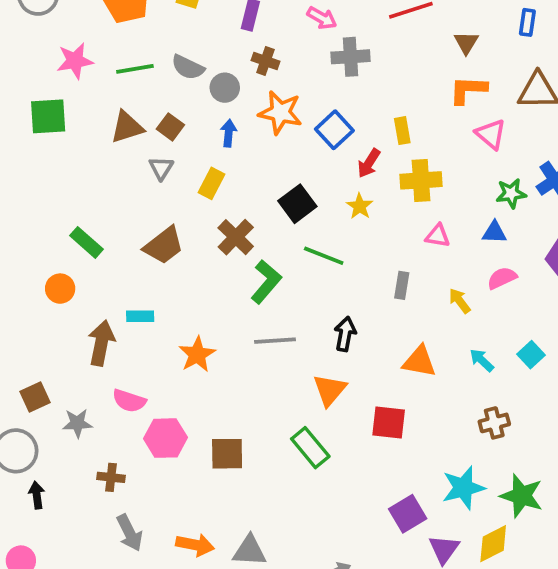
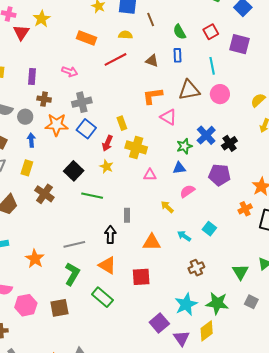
brown triangle: (466, 43) -> (152, 61), moved, turned -32
gray cross: (351, 57) -> (82, 102), moved
yellow cross: (421, 180) -> (136, 147), turned 30
green L-shape: (266, 282) -> (72, 274), moved
gray rectangle: (402, 285) -> (127, 215), moved
orange triangle: (330, 390) -> (107, 265), turned -30

